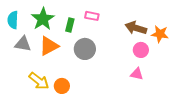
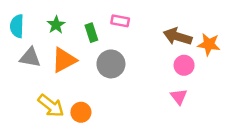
green star: (43, 19) -> (56, 25), size x0.6
green rectangle: (70, 25) -> (91, 33), turned -32
pink triangle: (137, 74) -> (179, 97), turned 40

